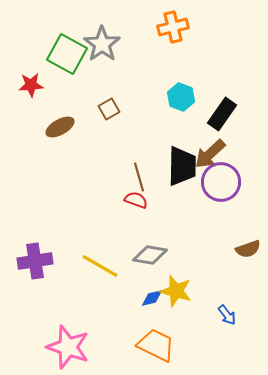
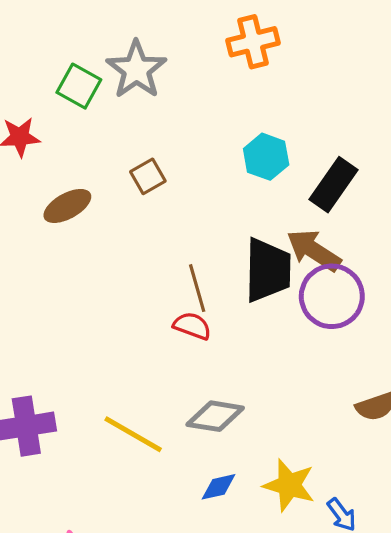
green square: (67, 54) -> (79, 86), size x0.7
brown arrow: (210, 154) -> (314, 250), turned 76
yellow star: (176, 291) -> (289, 485), moved

